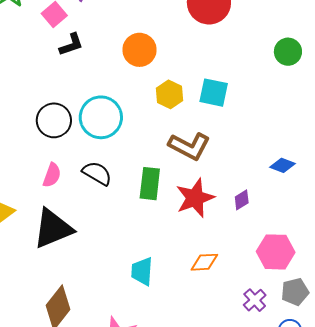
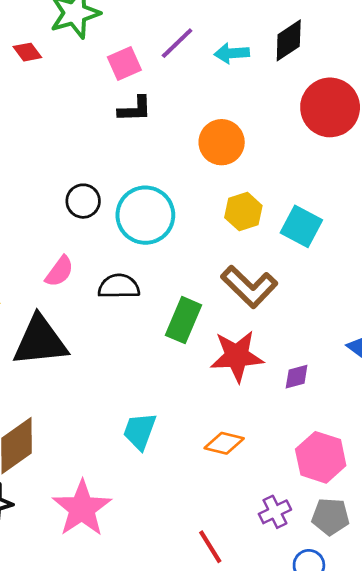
black circle: (54, 120) -> (83, 201), size x0.7
black semicircle: (97, 173) -> (119, 286), turned -48

